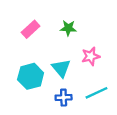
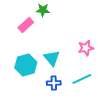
green star: (68, 28) -> (43, 10), moved
pink star: (91, 56) -> (86, 48), moved

